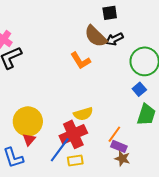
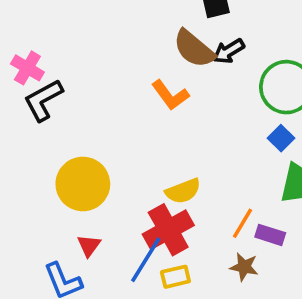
yellow circle: (28, 121) -> (83, 184), moved
purple rectangle: (119, 146) -> (270, 235), moved
brown star: (122, 159) -> (244, 267), moved

